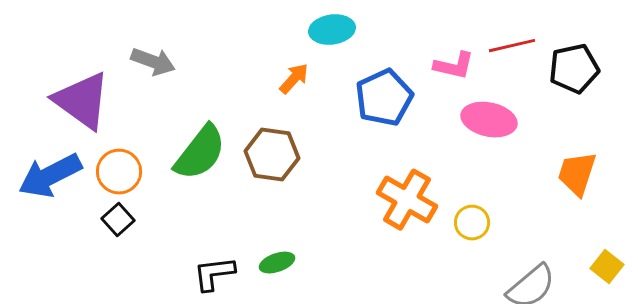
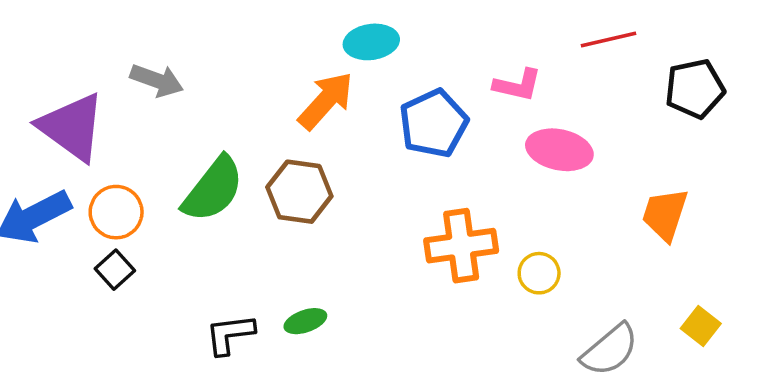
red line: (512, 46) -> (609, 40), moved
black pentagon: (574, 69) -> (695, 89), moved
orange arrow: (294, 79) -> (326, 101), size x1.6
orange cross: (407, 200) -> (461, 246), turned -38

